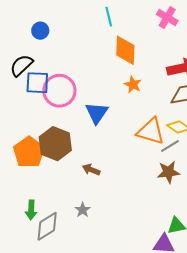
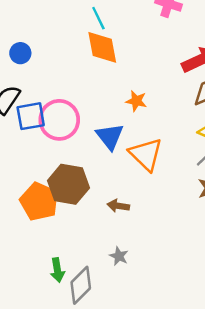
orange diamond: (125, 50) -> (102, 47), moved
orange star: (133, 85) -> (136, 101), moved
orange triangle: (151, 131) -> (146, 154), moved, turned 40

